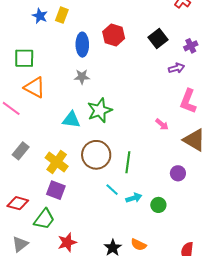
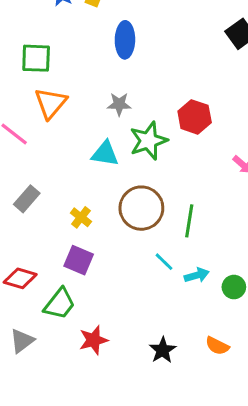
red hexagon: (114, 35) -> (195, 117), moved
gray star: (82, 77) -> (119, 104), moved
orange triangle: (35, 88) -> (51, 103), turned 40
yellow cross: (57, 162) -> (81, 217), size x0.6
orange semicircle: (139, 245) -> (217, 346), moved

